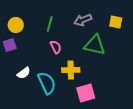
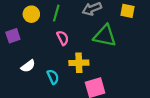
yellow circle: (16, 25) -> (31, 14), moved
cyan semicircle: (47, 83) -> (53, 77), size x0.6

